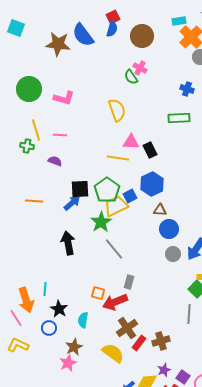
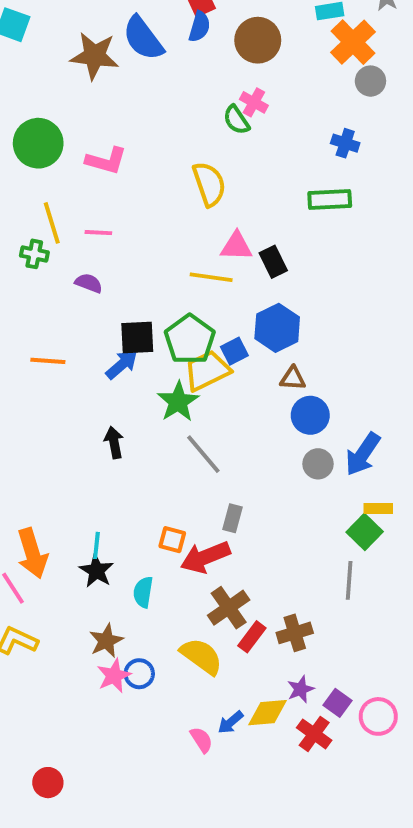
black arrow: (68, 243) -> (114, 442), size x0.7
cyan line: (45, 289) -> (96, 545), moved
blue circle: (49, 328) -> (139, 674), moved
brown star: (74, 347) -> (106, 641), moved

